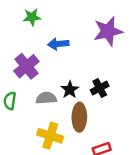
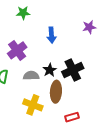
purple star: (108, 31) -> (89, 27), moved, size x0.6
blue arrow: (58, 44) -> (51, 35), moved, turned -91
black cross: (100, 88) -> (73, 70), size x1.5

